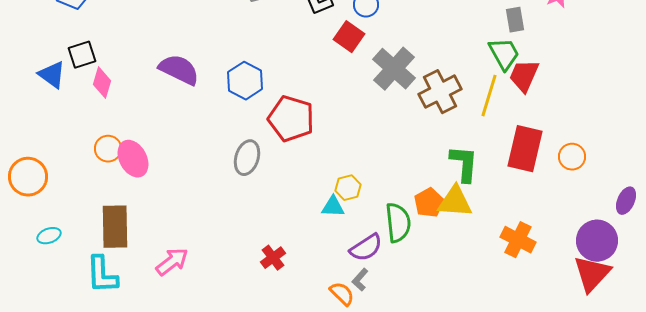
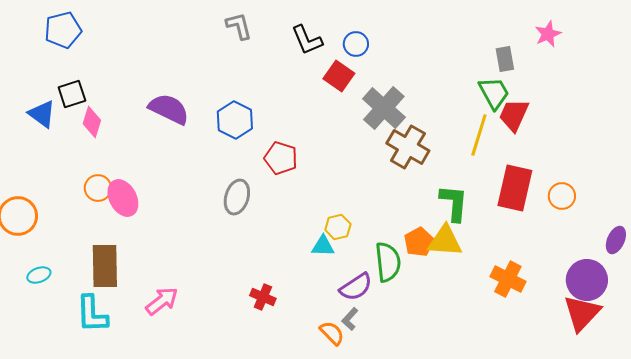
brown cross: (440, 92) -> (408, 147), moved, turned -33
red pentagon: (291, 119) -> (281, 158), size x0.7
red cross: (273, 258) -> (263, 297), turned -30

